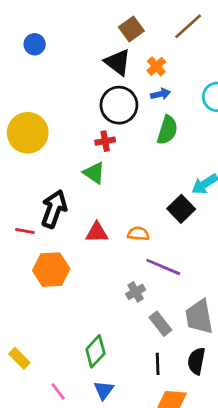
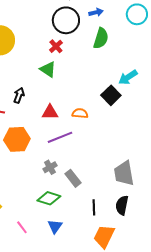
red cross: (105, 141) -> (56, 46), turned -32
black arrow: (54, 209) -> (19, 95), size x0.6
purple line: (163, 267) -> (60, 137), moved, turned -45
gray cross: (136, 292) -> (50, 167), moved
gray rectangle: (160, 324) -> (73, 178), moved
green diamond: (95, 351) -> (49, 198), turned 65

